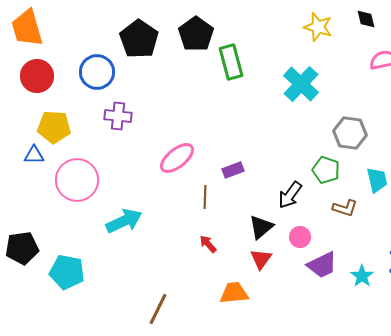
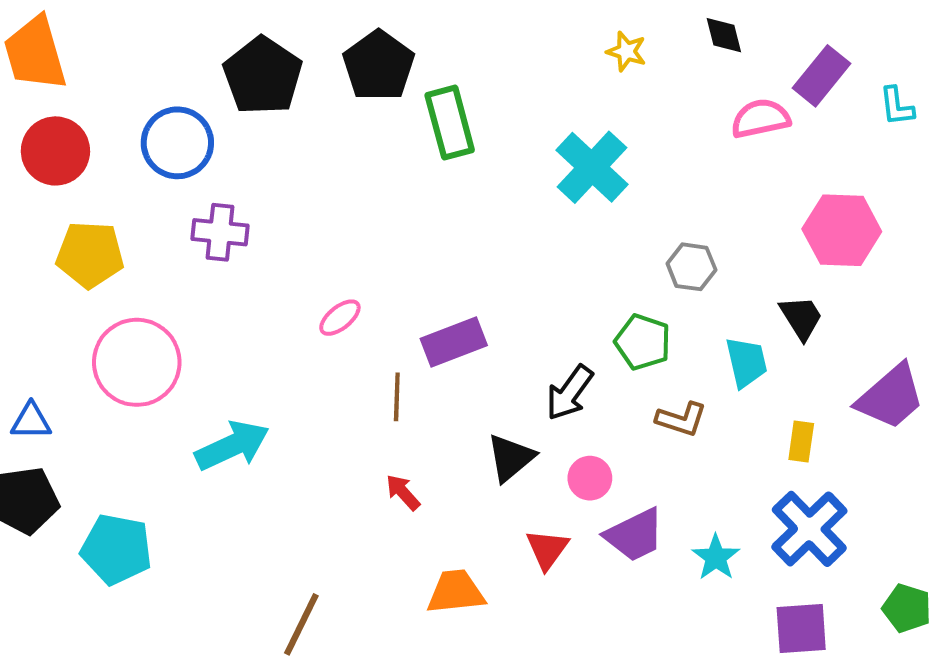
yellow star: (318, 27) -> (626, 51), size x0.7
gray hexagon: (350, 133) -> (691, 267), size x0.7
blue triangle: (34, 155) -> (31, 421), moved
pink ellipse: (177, 158) -> (340, 318), size x0.6
purple rectangle: (233, 170) -> (454, 342), size x1.4
red triangle: (261, 259) -> (547, 549), moved

